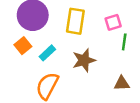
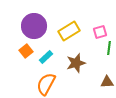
yellow rectangle: (75, 21) -> (69, 31), turned 50

